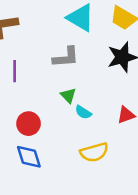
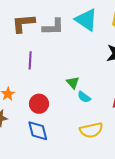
gray L-shape: (66, 57) -> (53, 27), moved

